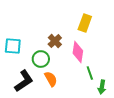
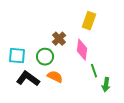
cyan square: (13, 46) -> (17, 56), moved
orange semicircle: (51, 79) -> (55, 77), turned -35
black L-shape: (24, 81) -> (28, 79), turned -110

